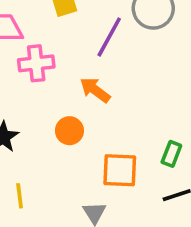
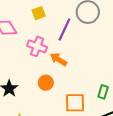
pink cross: (36, 63) -> (37, 46), moved, turned 30

